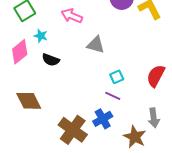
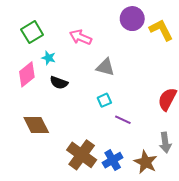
cyan square: (117, 77) -> (104, 100), moved
blue cross: (103, 119) -> (113, 160), moved

